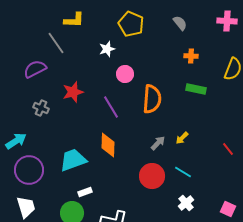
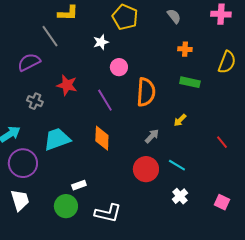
red star: (73, 92) -> (67, 85), turned 30
yellow arrow: (182, 138) -> (180, 120), moved
cyan trapezoid: (73, 160) -> (57, 139), moved

